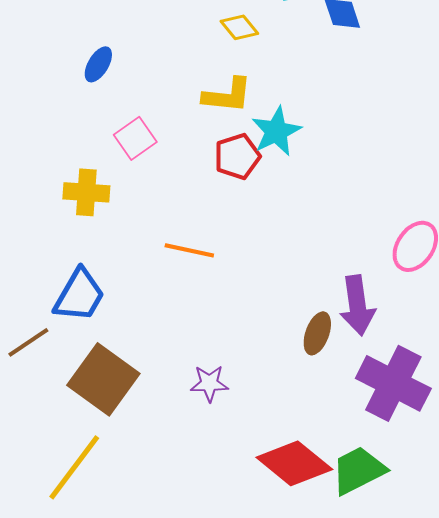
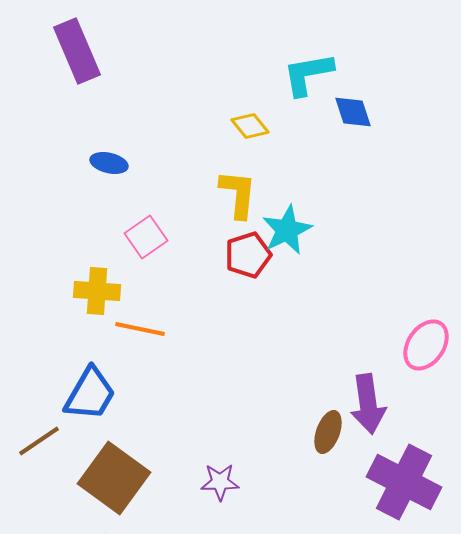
blue ellipse: (98, 64) -> (109, 163), turned 72
yellow L-shape: (227, 95) -> (238, 194), turned -90
orange line: (189, 250) -> (140, 329), moved

